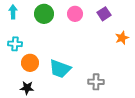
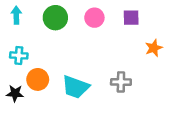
purple square: (104, 14) -> (131, 18), turned 32
gray cross: (96, 82) -> (121, 82), moved
black star: (27, 88) -> (15, 93), moved

